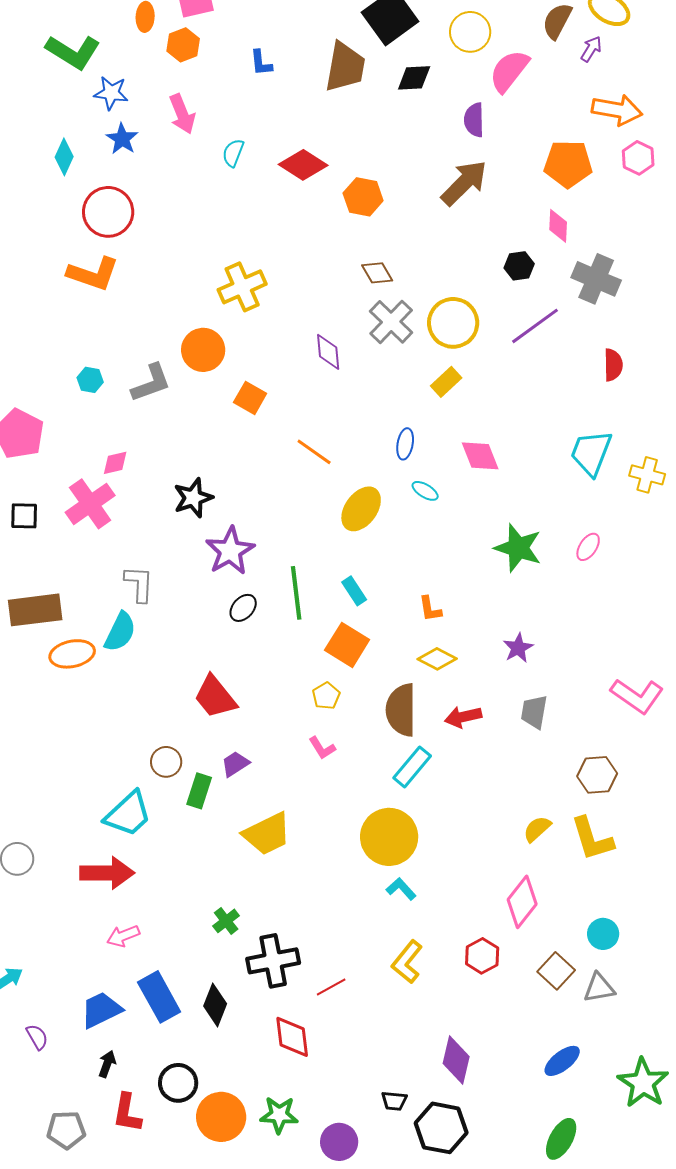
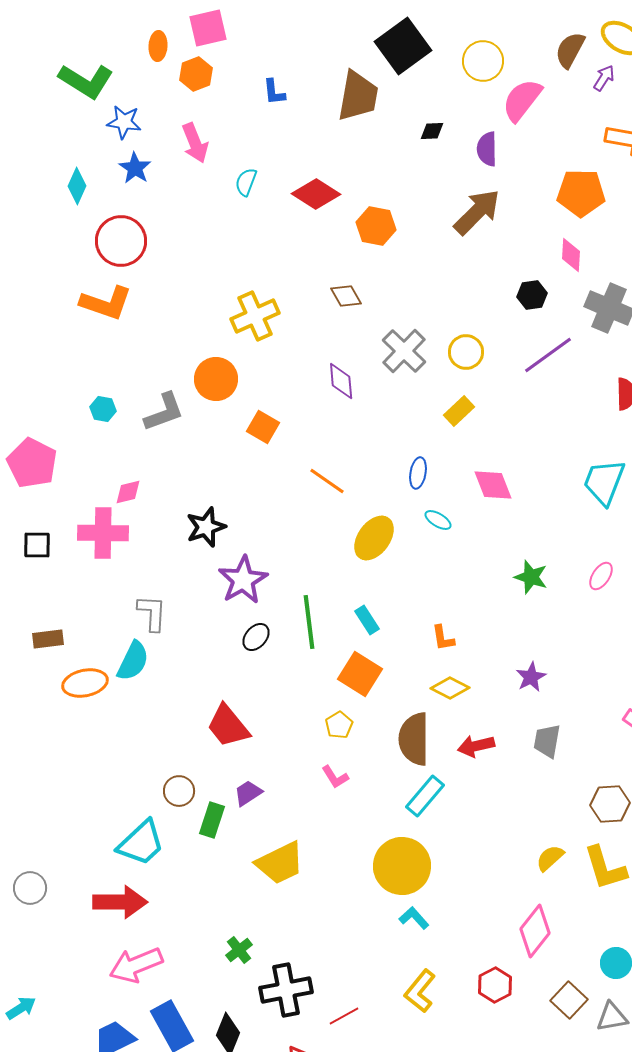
black diamond: (414, 78) -> (432, 131), moved, size x0.7
brown diamond: (377, 273) -> (346, 296), moved
yellow circle: (453, 323) -> (466, 352), size x0.7
pink cross: (90, 504) -> (103, 533), turned 36
green star: (518, 548) -> (531, 577), size x0.7
brown rectangle: (35, 610) -> (48, 639), size x0.6
pink arrow: (123, 936) -> (136, 965), size x1.6

